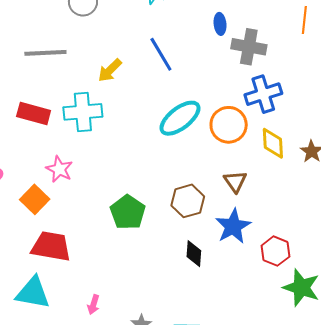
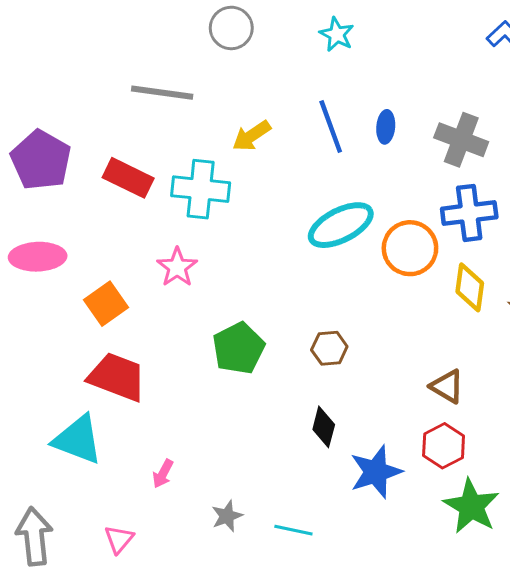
blue ellipse: (220, 24) -> (386, 127), moved
pink star: (59, 169) -> (177, 267), moved
brown triangle: (235, 181) -> (447, 386), moved, turned -35
brown hexagon: (188, 201) -> (329, 348), size x0.7
blue star: (233, 226) -> (376, 472), moved

